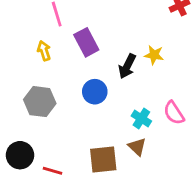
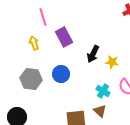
yellow star: (154, 55) -> (112, 62), moved
blue circle: (95, 92) -> (61, 74), moved

